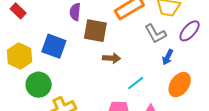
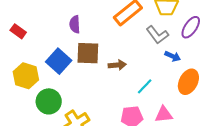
brown square: (95, 31) -> (88, 53), moved
blue square: (54, 46) -> (59, 61), turned 30
blue arrow: (168, 57) -> (173, 56), turned -84

